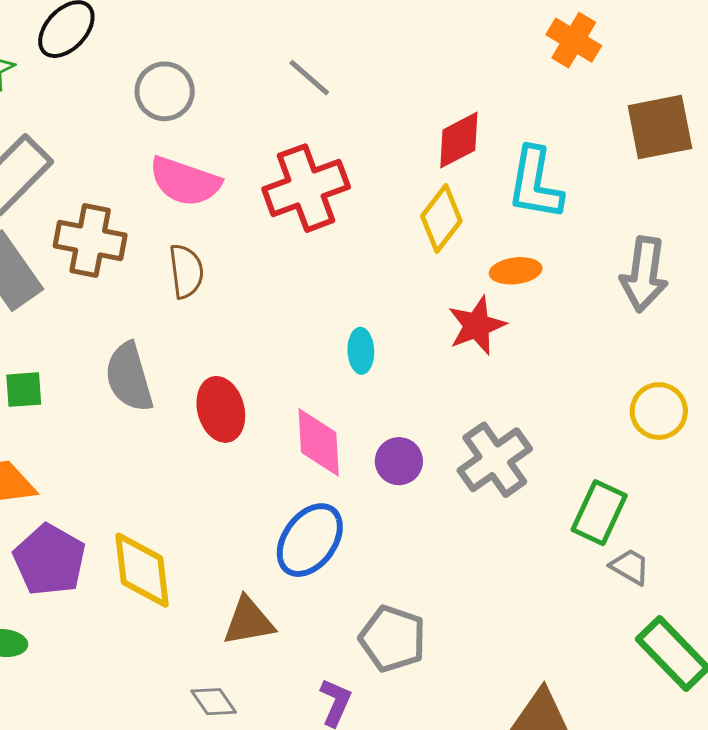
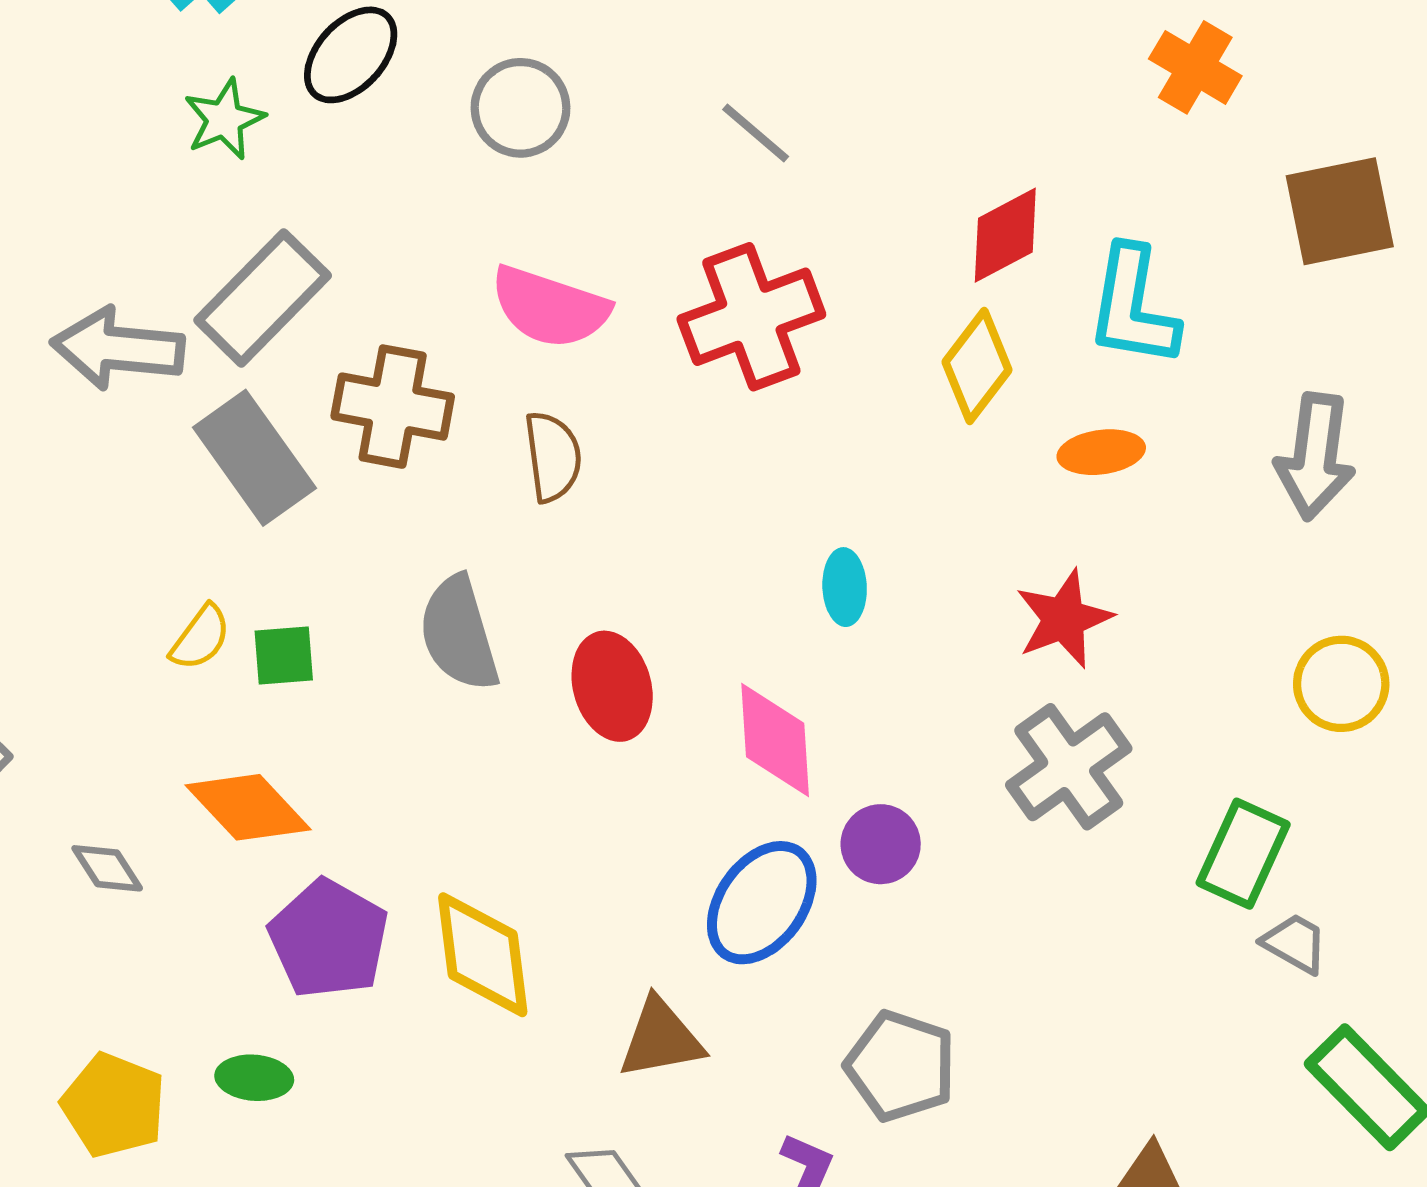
gray circle: (165, 91) -> (521, 108), moved
red star: (477, 326) -> (1064, 619), moved
purple circle: (399, 461) -> (881, 844), moved

